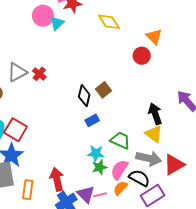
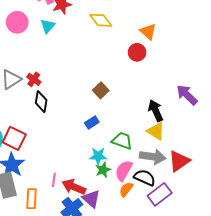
pink circle: (43, 16) -> (17, 22), moved
black diamond: (84, 96) -> (41, 102), moved
red arrow: (57, 179) -> (74, 187), moved, turned -50
pink line: (100, 195) -> (54, 180), moved, turned -64

